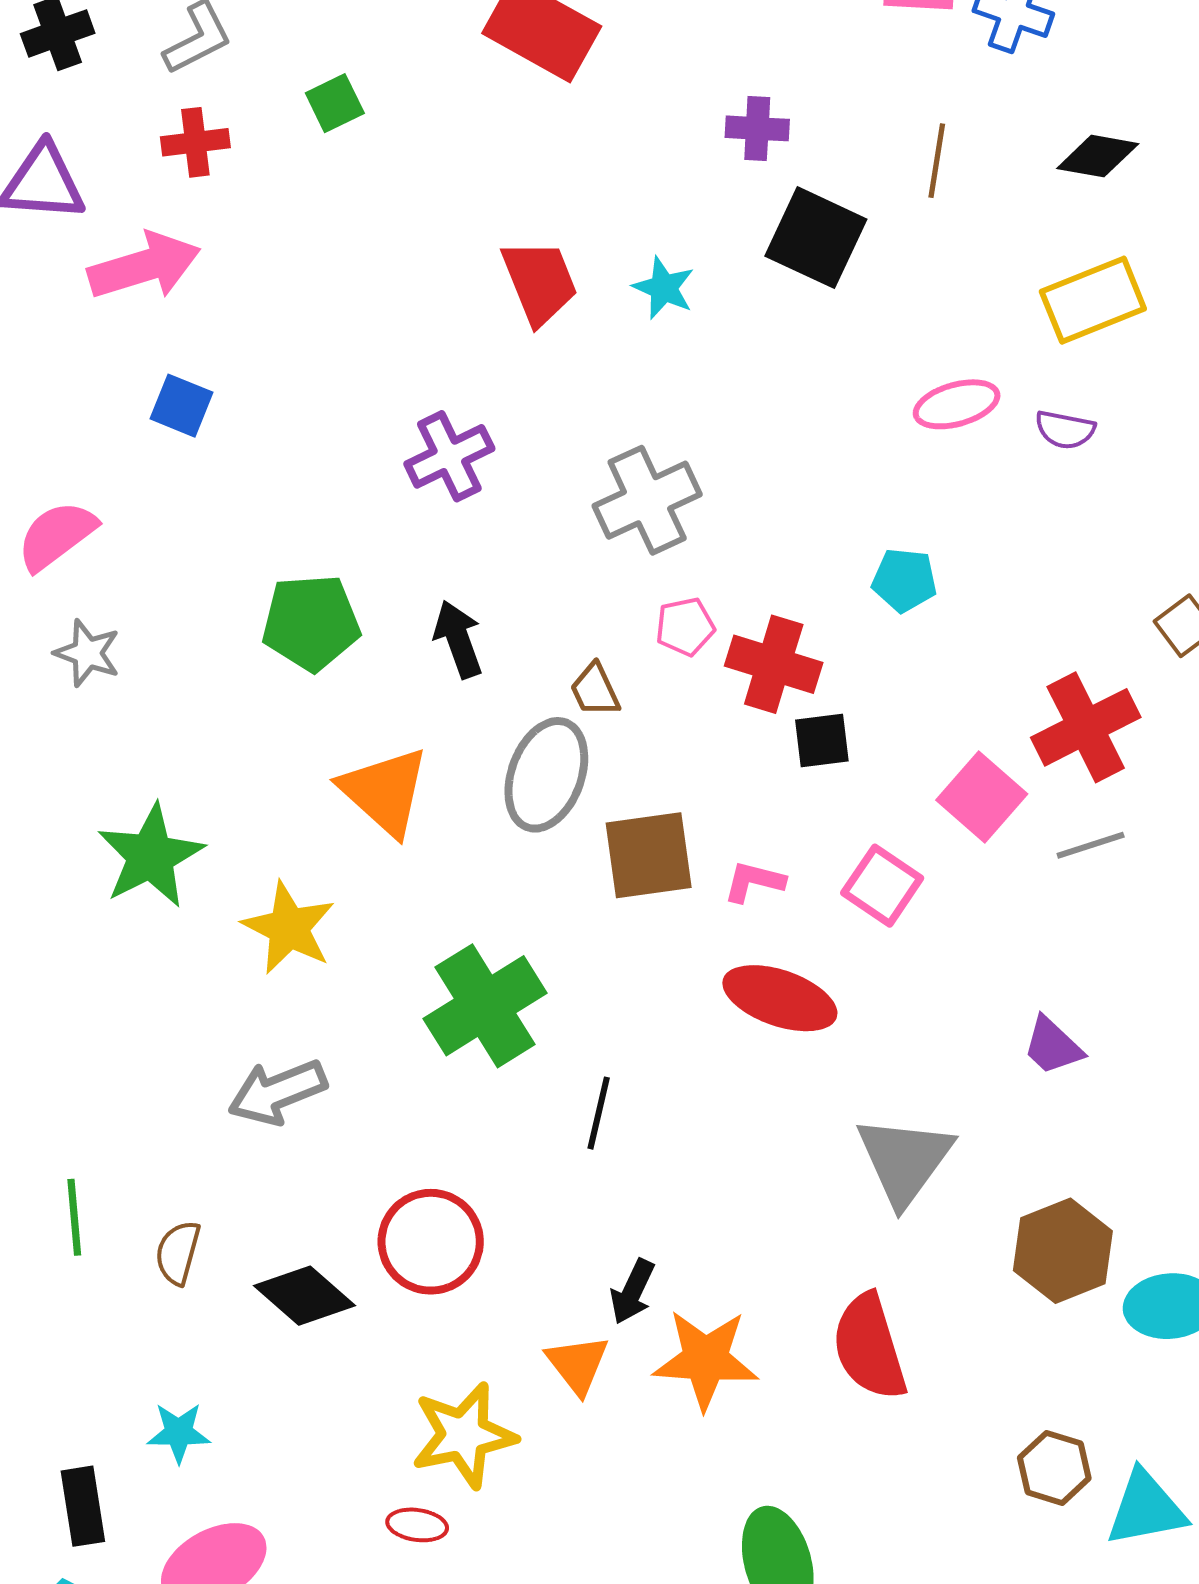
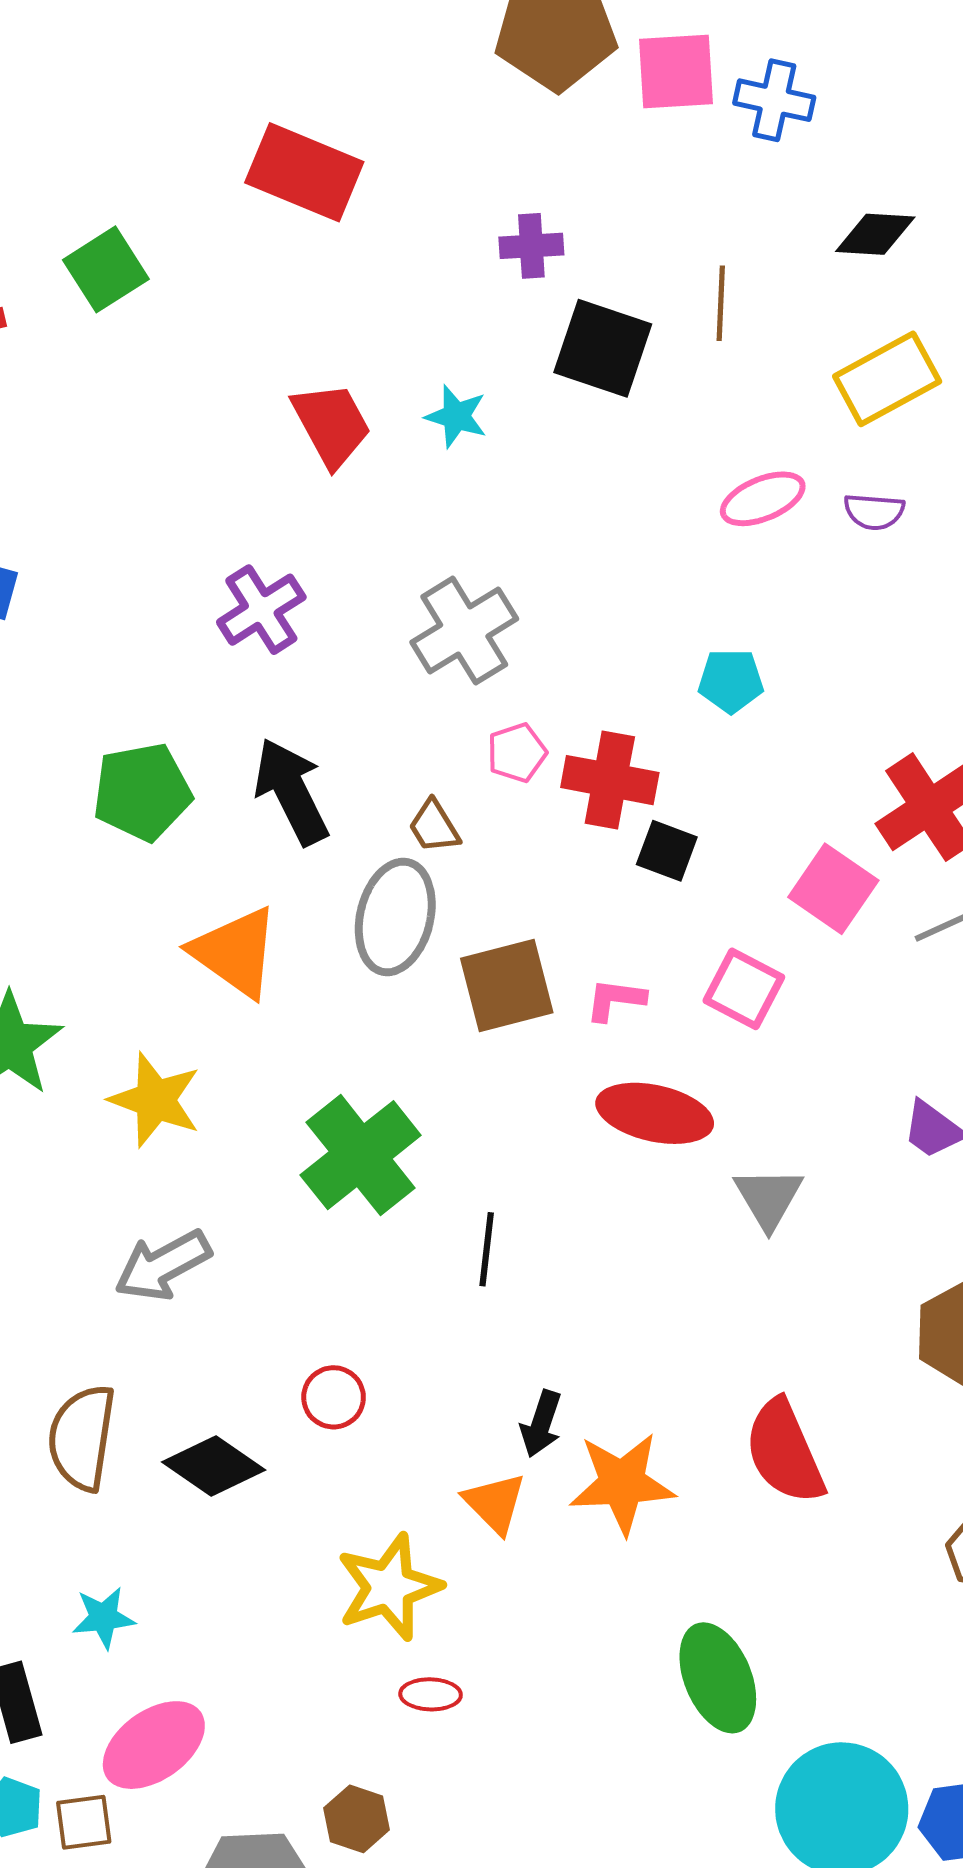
green square: (335, 103) -> (106, 269), size x1.4
brown line: (937, 161) -> (721, 303), moved
black arrow: (458, 639) -> (291, 791), size x1.4
black square: (822, 741) -> (667, 851), turned 34
gray triangle: (904, 1160) -> (768, 1198), moved, size x0.7
red circle: (431, 1242) -> (334, 1397), size x0.6
brown semicircle: (178, 1253) -> (82, 1438), size x1.6
red ellipse: (417, 1525) -> (431, 1694), moved

